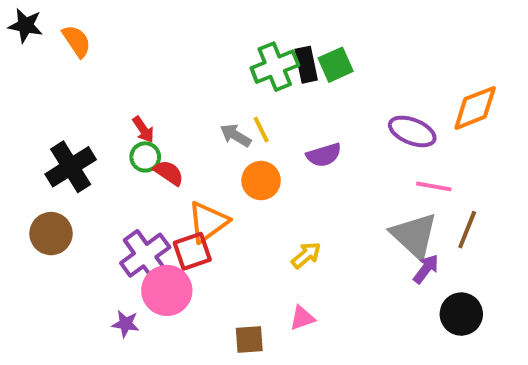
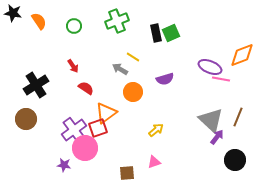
green cross: (275, 67) -> (117, 21), moved
yellow line: (261, 129) -> (133, 57), moved, turned -32
green circle: (145, 157) -> (74, 26), moved
pink line: (434, 186) -> (221, 79), moved

